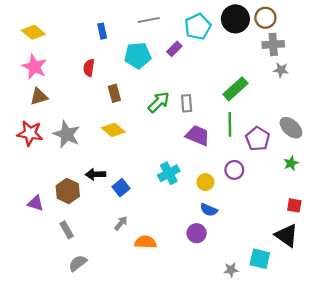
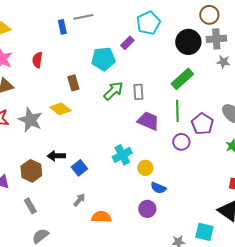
black circle: (235, 19) -> (188, 42), moved
gray line: (149, 20) -> (83, 17), moved
cyan pentagon: (138, 56) -> (103, 59), moved
red semicircle: (89, 68) -> (37, 60), moved
yellow diamond: (113, 130) -> (60, 109), moved
purple circle: (234, 170) -> (181, 142), moved
yellow circle: (205, 182) -> (145, 168), moved

